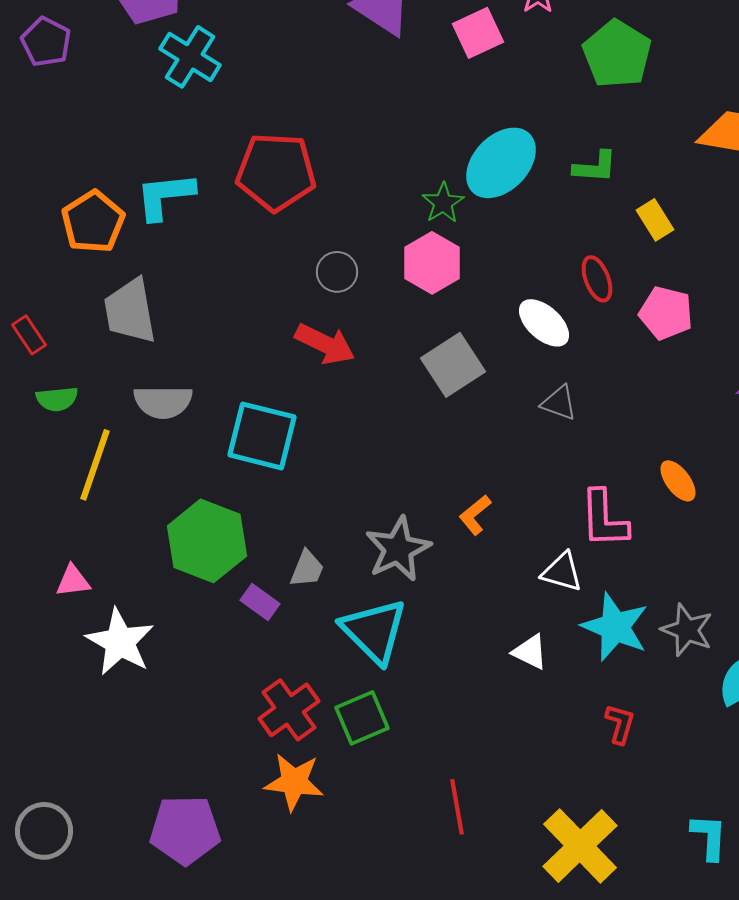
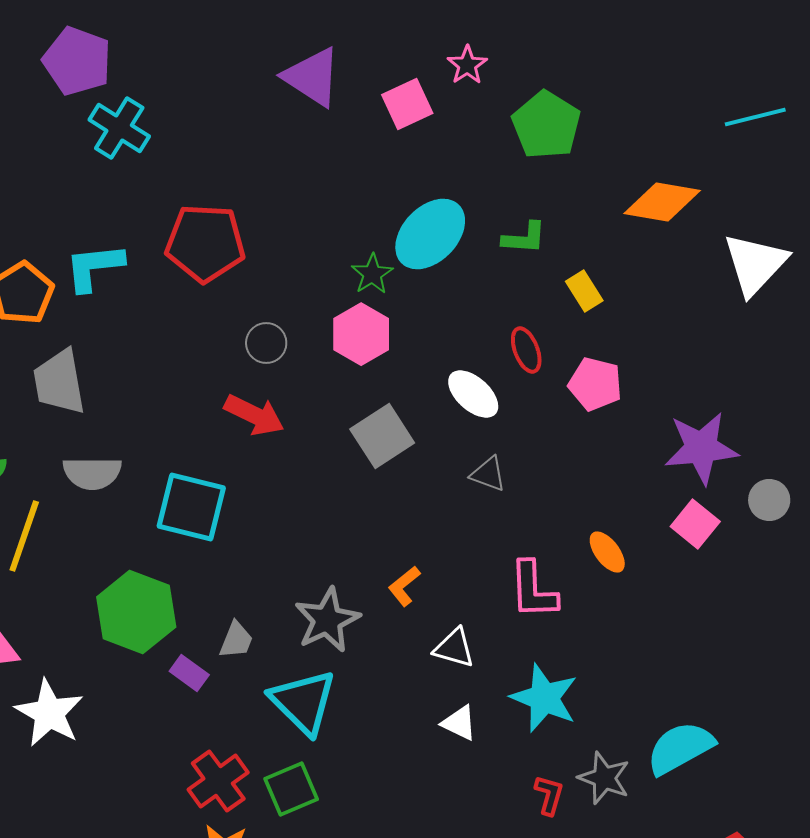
white triangle: (562, 572) -> (454, 648), moved
gray star: (687, 630) -> (604, 778), moved

